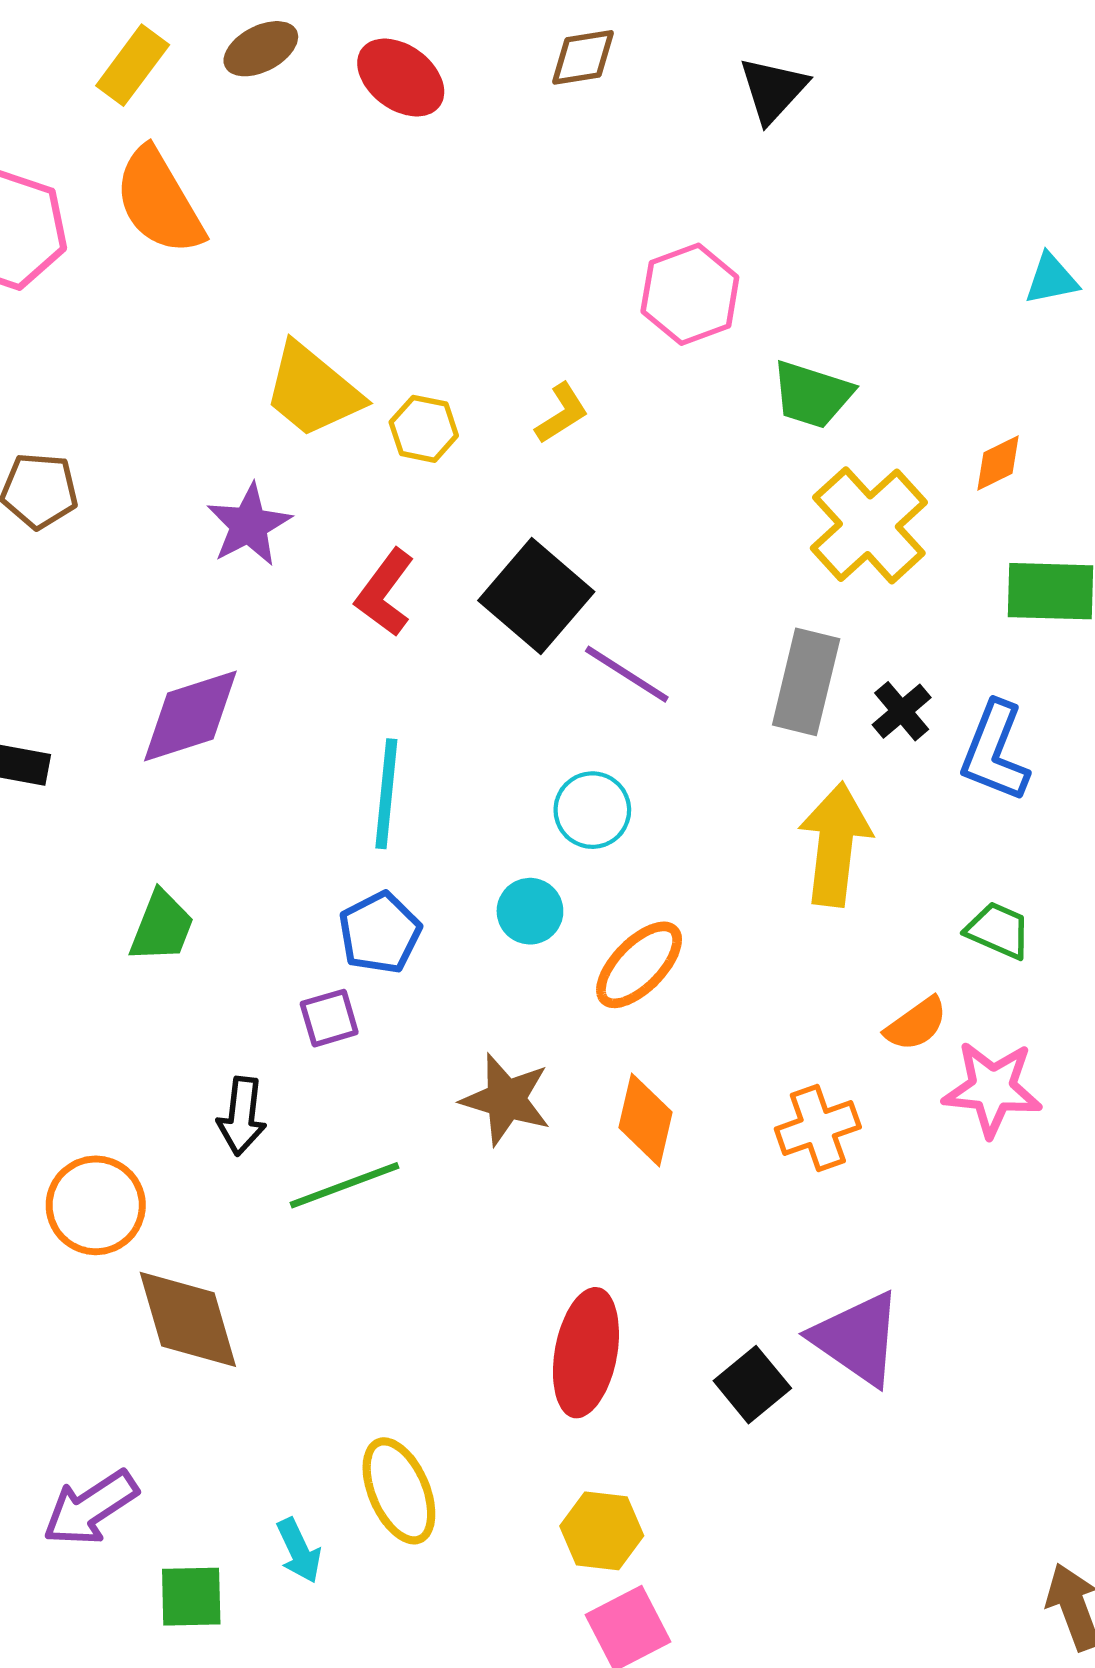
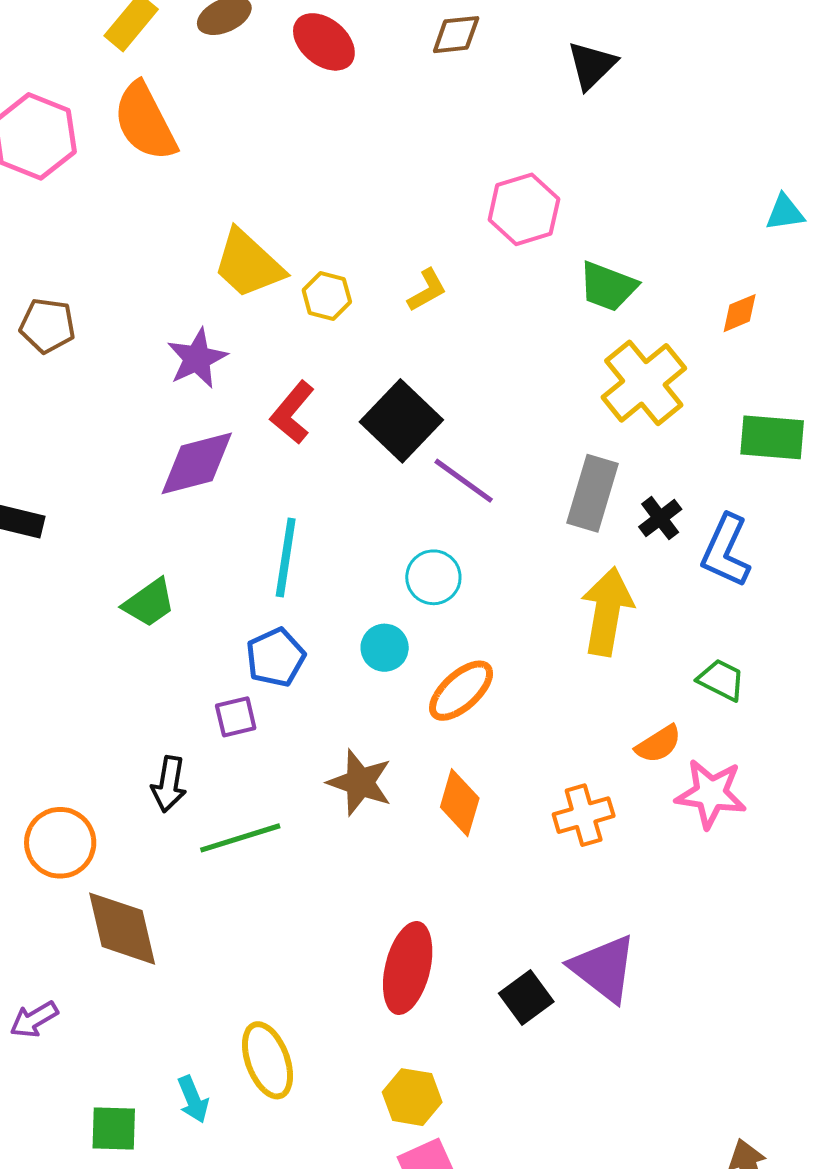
orange diamond: (998, 463) -> (740, 313), moved
purple diamond: (190, 716) -> (197, 463), moved
green trapezoid: (162, 927) -> (149, 603), moved, turned 30
purple arrow: (90, 1508) -> (34, 1019), moved, size x0.7

